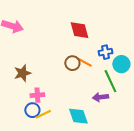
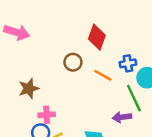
red diamond: (79, 30) -> (97, 37), turned 35
brown circle: (72, 63) -> (73, 62), moved

